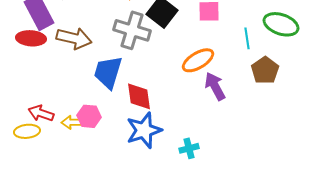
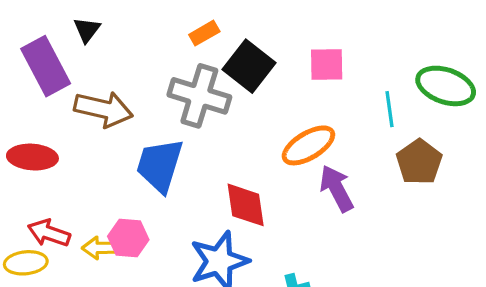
red ellipse: (31, 38) -> (32, 157), moved
red diamond: (139, 96) -> (246, 205), moved

